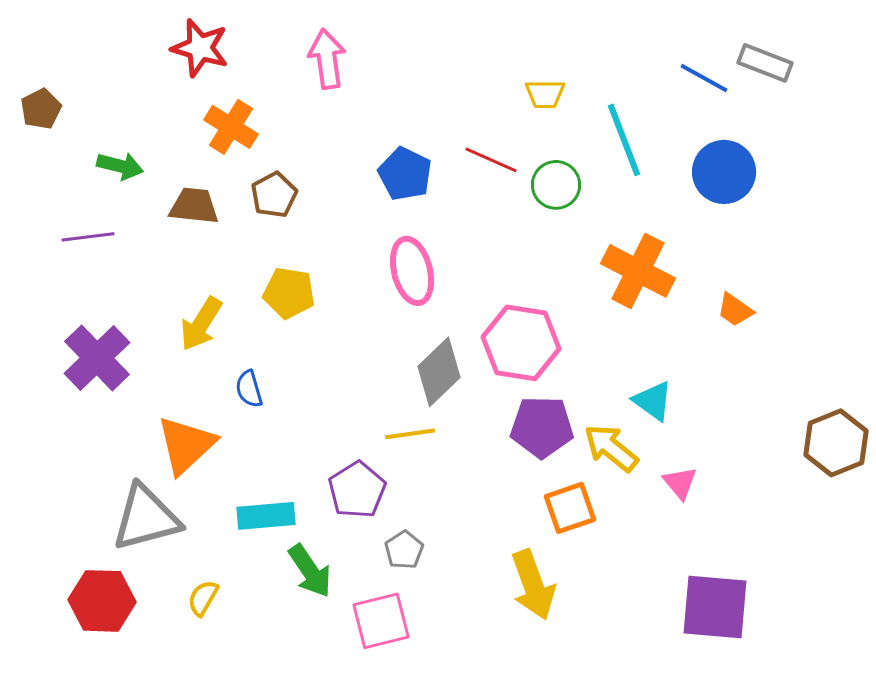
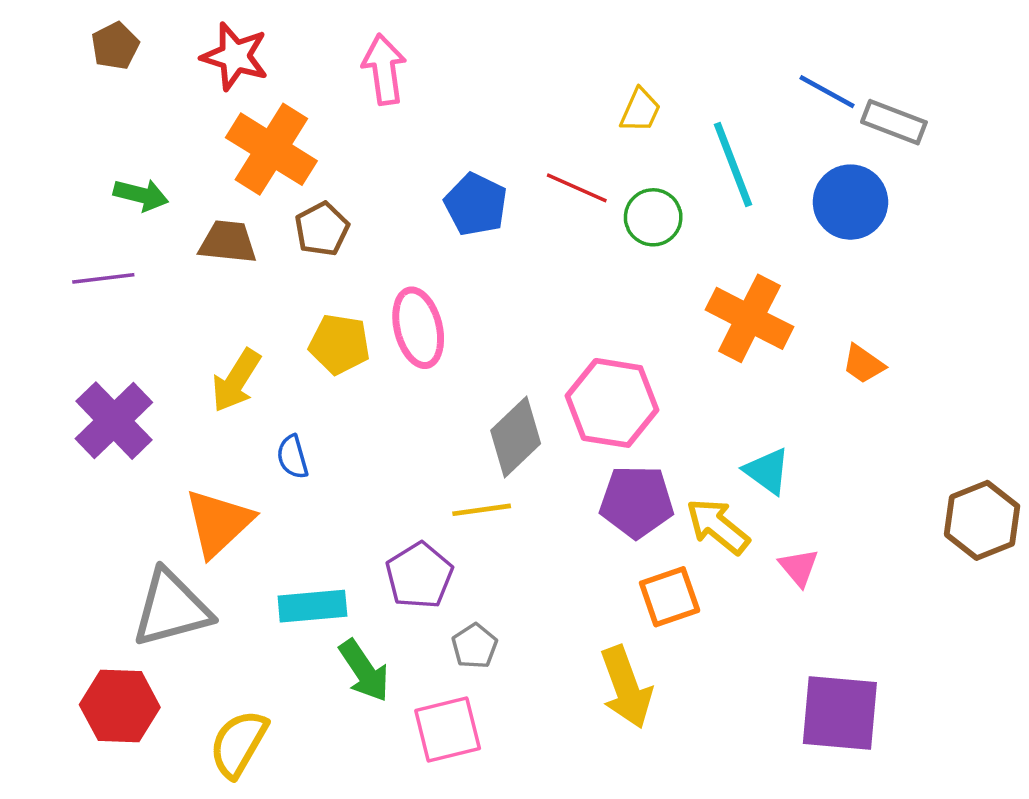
gray rectangle: (765, 63) -> (894, 122), moved
yellow trapezoid: (545, 94) -> (640, 110), turned -66
brown pentagon: (41, 109) -> (115, 46), moved
orange cross: (231, 127) -> (271, 149), size x1.4
pink ellipse: (412, 271) -> (418, 328), moved
yellow semicircle: (203, 598) -> (238, 744), moved, size x1.6

